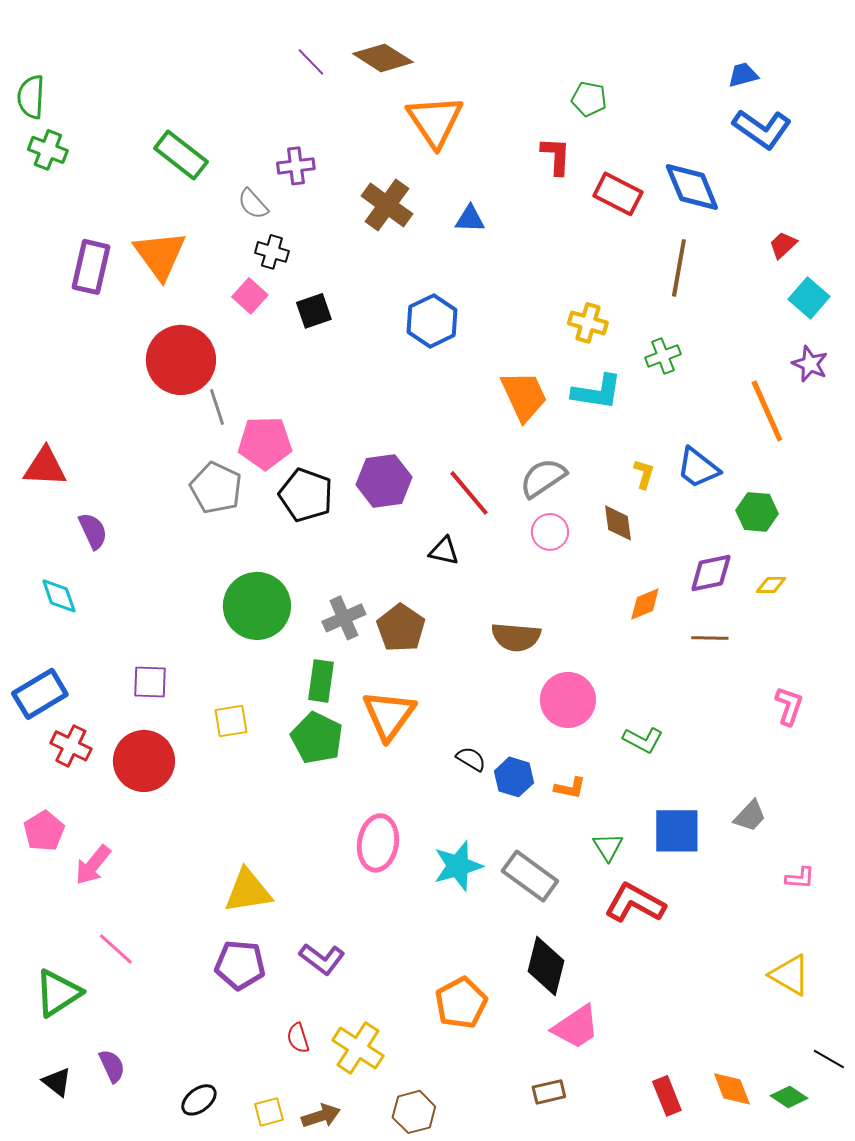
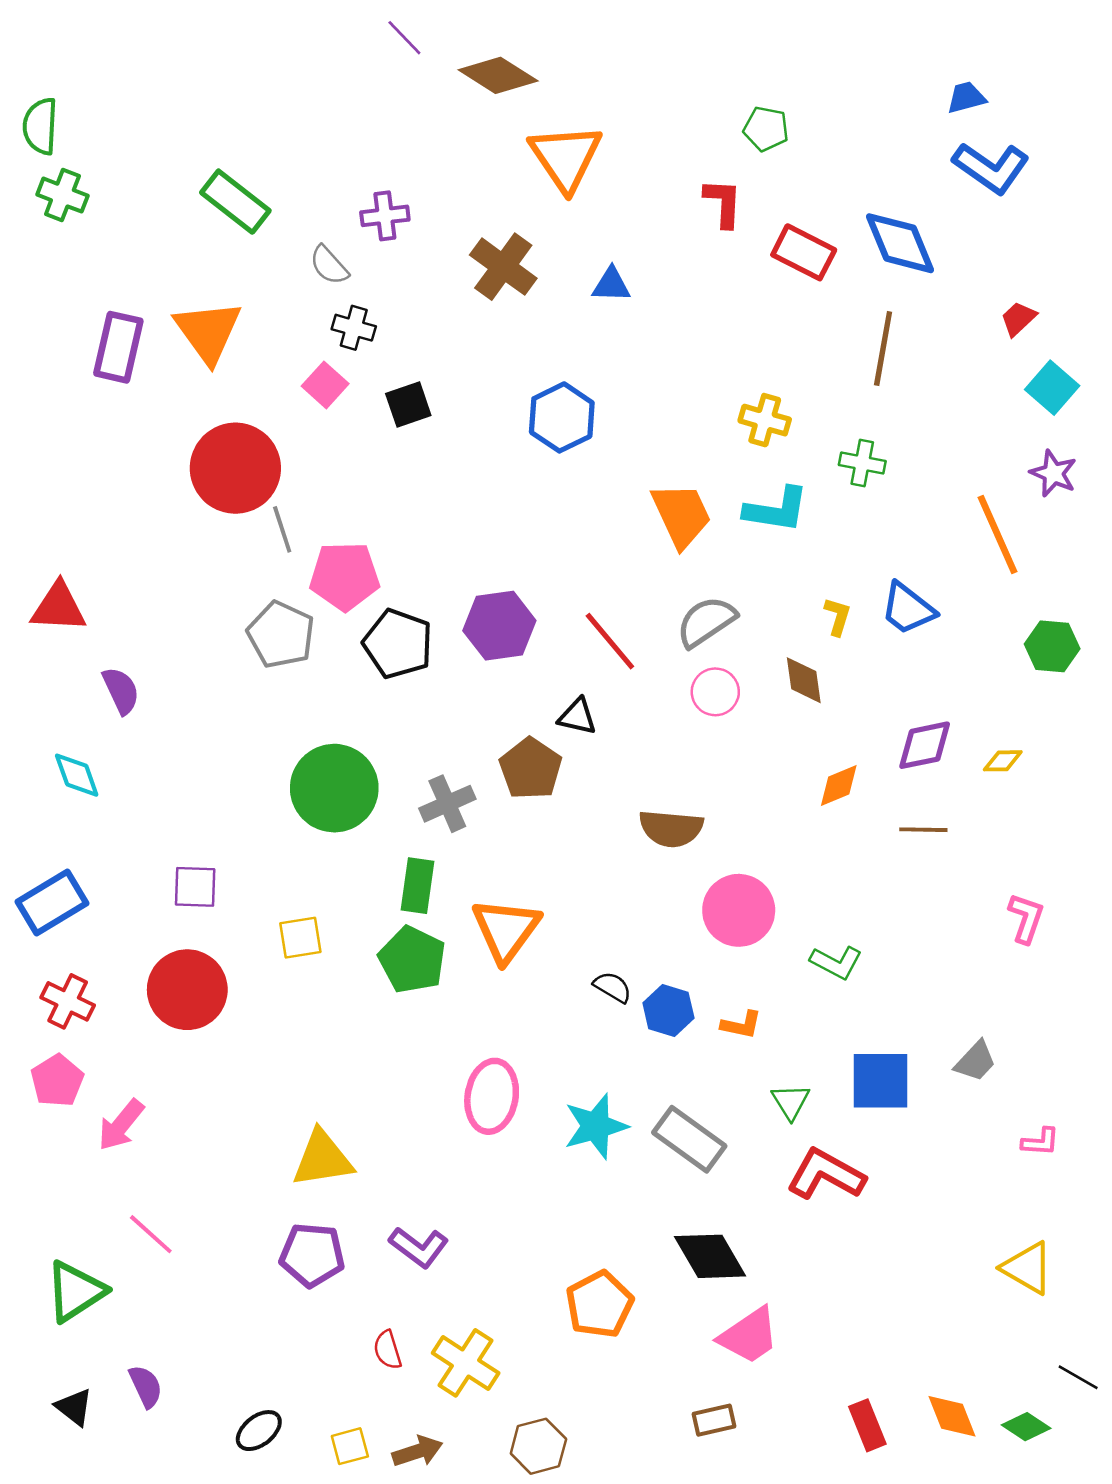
purple line: (311, 62) -> (404, 38), moved
green cross: (663, 356) -> (862, 463), turned 32
green hexagon: (757, 512) -> (1052, 646), moved
brown pentagon: (401, 628) -> (531, 769), moved
red cross: (71, 746) -> (68, 1001), moved
black diamond: (546, 966) -> (710, 1256), turned -44

